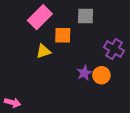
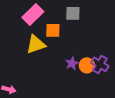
purple cross: (114, 49) -> (100, 64), moved
yellow triangle: (43, 51) -> (36, 44), size x1.5

